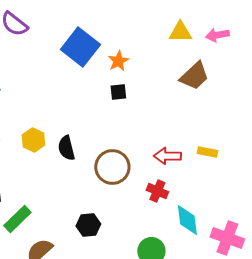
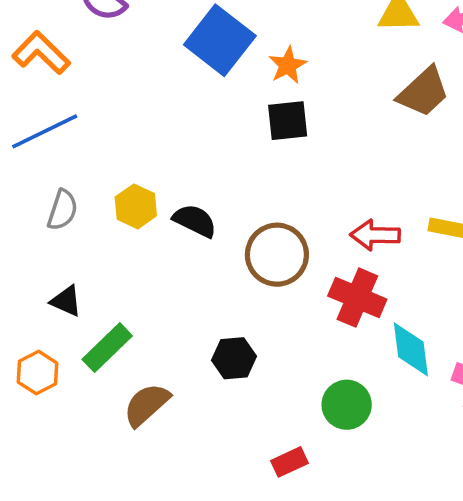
black square: (118, 92) -> (288, 121), size x1.4
black semicircle: (66, 148) -> (195, 221), turned 130
red cross: (157, 191) -> (357, 298), size x1.4

